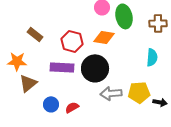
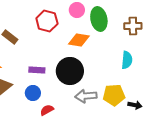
red hexagon: (72, 41) -> (47, 21), moved
purple rectangle: (62, 67) -> (37, 70), size x0.7
blue circle: (51, 104) -> (33, 93), moved

